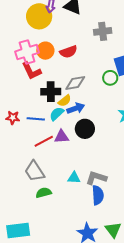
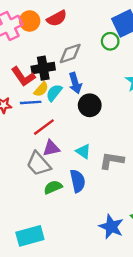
red L-shape: (31, 71) -> (23, 77), moved
yellow semicircle: (65, 101) -> (41, 89), moved
blue arrow: (76, 108) -> (75, 83), turned 102
purple triangle: (62, 137) -> (51, 148), moved
cyan triangle: (74, 178) -> (83, 151), moved, turned 40
blue semicircle: (98, 195) -> (78, 181), moved

